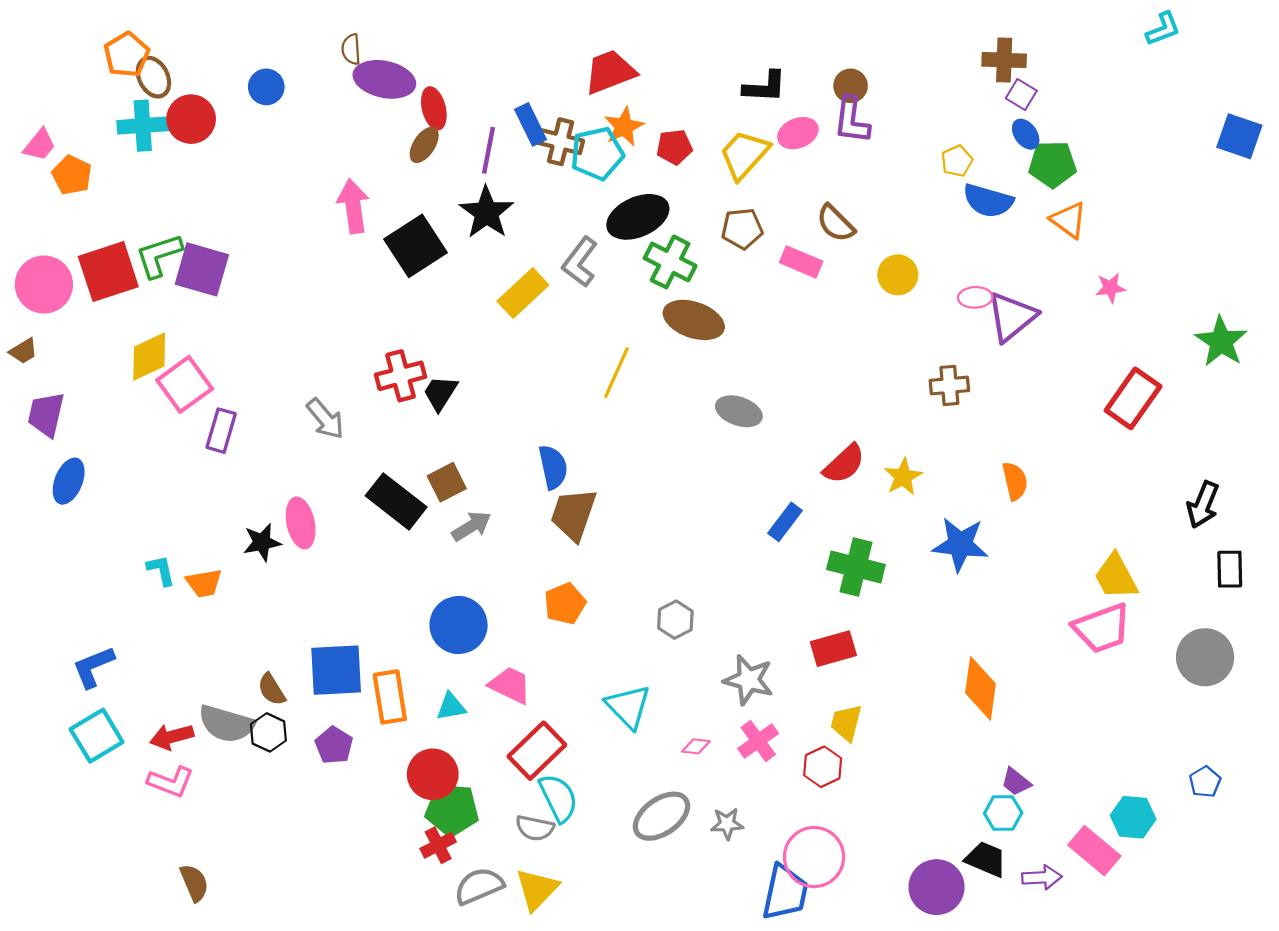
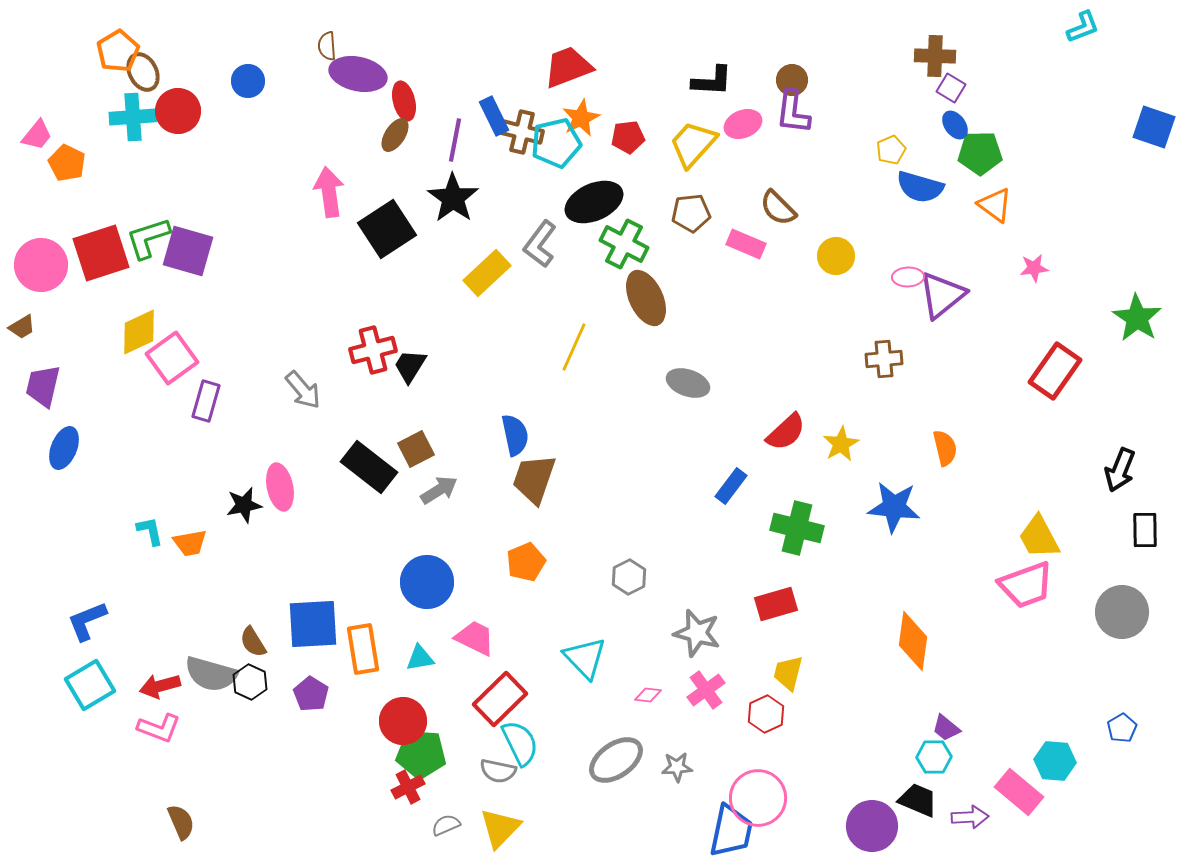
brown ellipse: (694, 320) -> (646, 298), turned 46
gray semicircle: (479, 886) -> (446, 825), size x0.6

